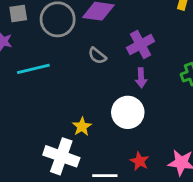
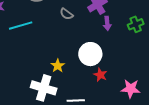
purple arrow: (141, 78) -> (107, 23), moved
red star: (139, 161) -> (100, 75), moved

